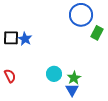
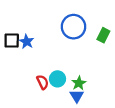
blue circle: (81, 15) -> (73, 27), moved
red semicircle: (10, 76) -> (43, 82), moved

